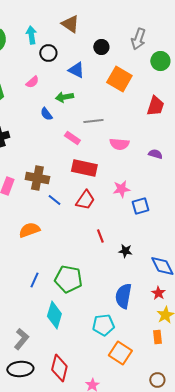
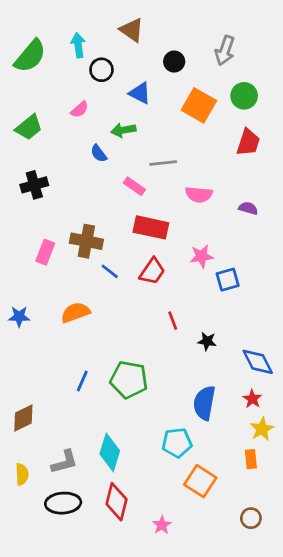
green circle: (160, 61) -> (244, 96), moved
cyan diamond: (54, 315) -> (110, 452), moved
gray L-shape: (21, 339) -> (64, 462), turned 35

